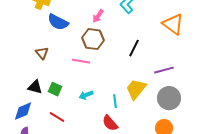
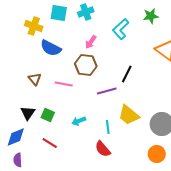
pink line: (81, 61) -> (64, 84), moved
purple line: (164, 70) -> (107, 91), moved
black triangle: (35, 87) -> (28, 113), turned 49
yellow trapezoid: (136, 89) -> (129, 115), turned -90

